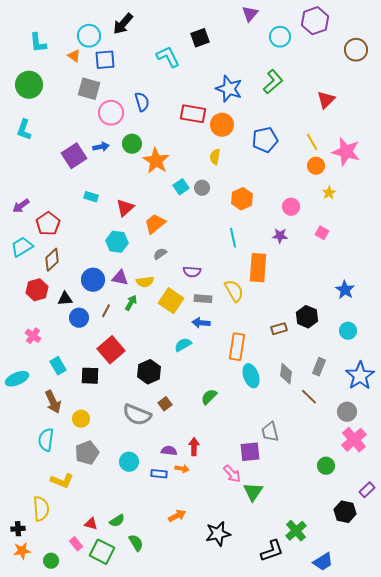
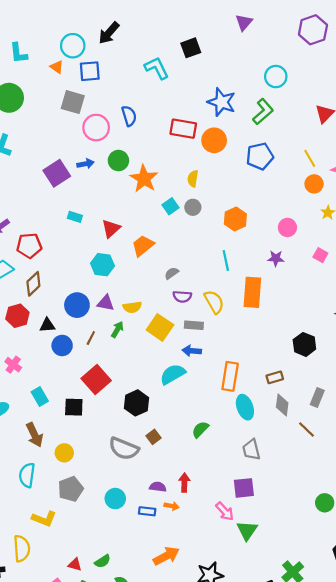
cyan circle: (280, 37) -> (276, 77), moved
green L-shape: (273, 82) -> (263, 112), moved
yellow semicircle: (215, 157) -> (193, 179), moved
red pentagon: (48, 224) -> (29, 246), turned 30
gray semicircle: (160, 254) -> (172, 273), moved
yellow semicircle: (234, 291) -> (214, 302), moved
brown rectangle: (279, 329) -> (275, 377), moved
cyan semicircle: (183, 345) -> (173, 374), size x1.4
gray trapezoid: (270, 432) -> (251, 450), moved
orange arrow: (177, 516) -> (166, 556), size x1.4

